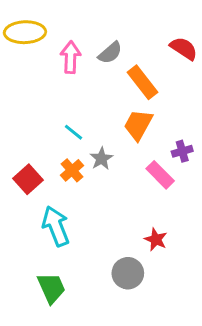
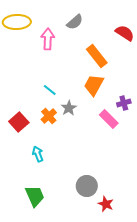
gray semicircle: (110, 53) -> (75, 22), moved
cyan arrow: (56, 226) -> (38, 154), size x0.6
red star: (156, 239) -> (106, 204), moved

